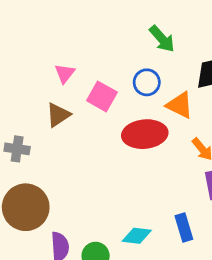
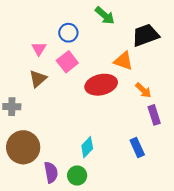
blue circle: (147, 82) -> (68, 33), moved
pink square: (102, 96) -> (67, 62), turned 30
cyan diamond: (137, 236) -> (87, 147), moved, turned -45

